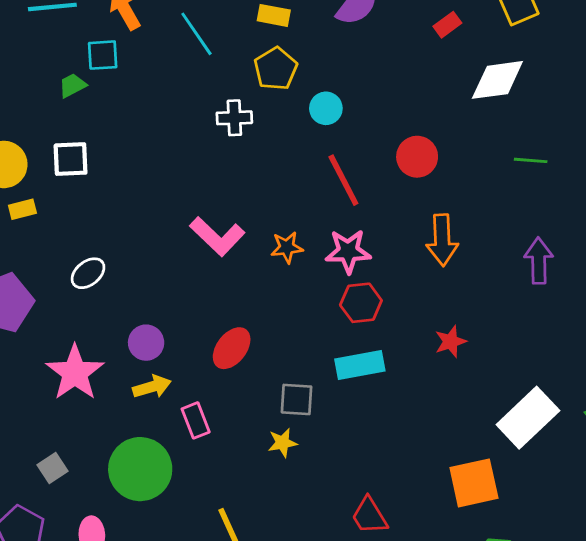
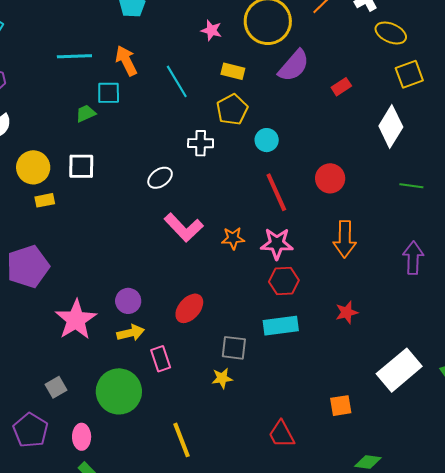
red rectangle: (447, 25) -> (341, 87), moved
white diamond: (497, 80) -> (391, 127), turned -54
white ellipse: (88, 273) -> (160, 178), moved
orange square: (474, 483) -> (341, 406), moved, size x0.6

